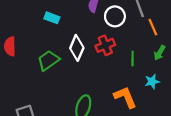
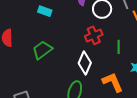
white diamond: (77, 48) -> (85, 63), moved

